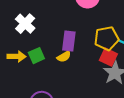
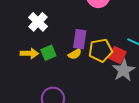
yellow pentagon: (106, 38) -> (101, 50), moved

